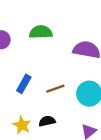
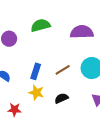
yellow star: (22, 125) -> (36, 93), moved

